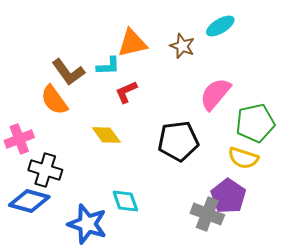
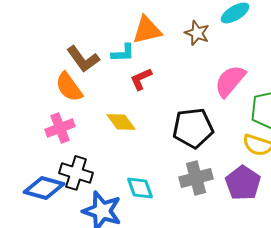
pink cross: (19, 139) -> (60, 128), moved
black cross: (45, 170) -> (76, 173), moved
gray cross: (207, 214) -> (196, 178), moved, turned -36

